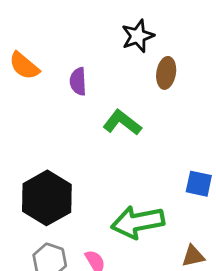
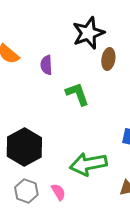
black star: (138, 36) -> (88, 33), size x1.4
green L-shape: (122, 123) -> (77, 94), turned 32

